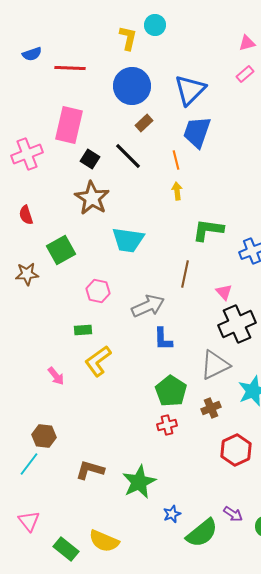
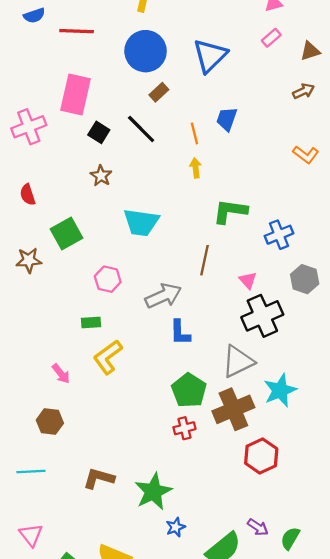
blue trapezoid: (197, 132) -> (227, 119), moved, size x0.7
brown star: (92, 198) -> (101, 176), size x0.6
brown cross: (211, 408) -> (233, 409), size x1.8
brown hexagon: (44, 436) -> (50, 422), moved
cyan line: (29, 464) -> (31, 472), turned 50
blue star: (172, 514) -> (176, 527), moved

